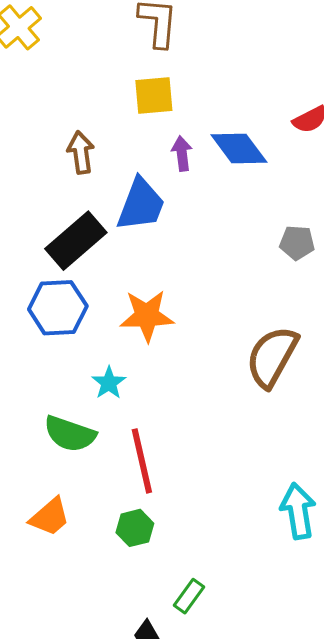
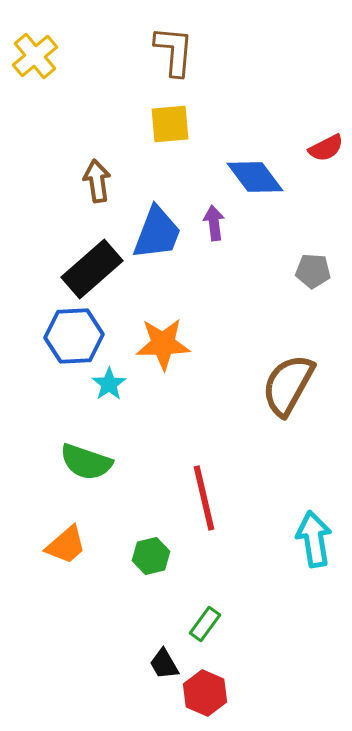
purple arrow: (182, 154) -> (214, 223), moved
cyan star: (109, 383) -> (109, 384), moved
red line: (142, 461) -> (204, 498), moved

